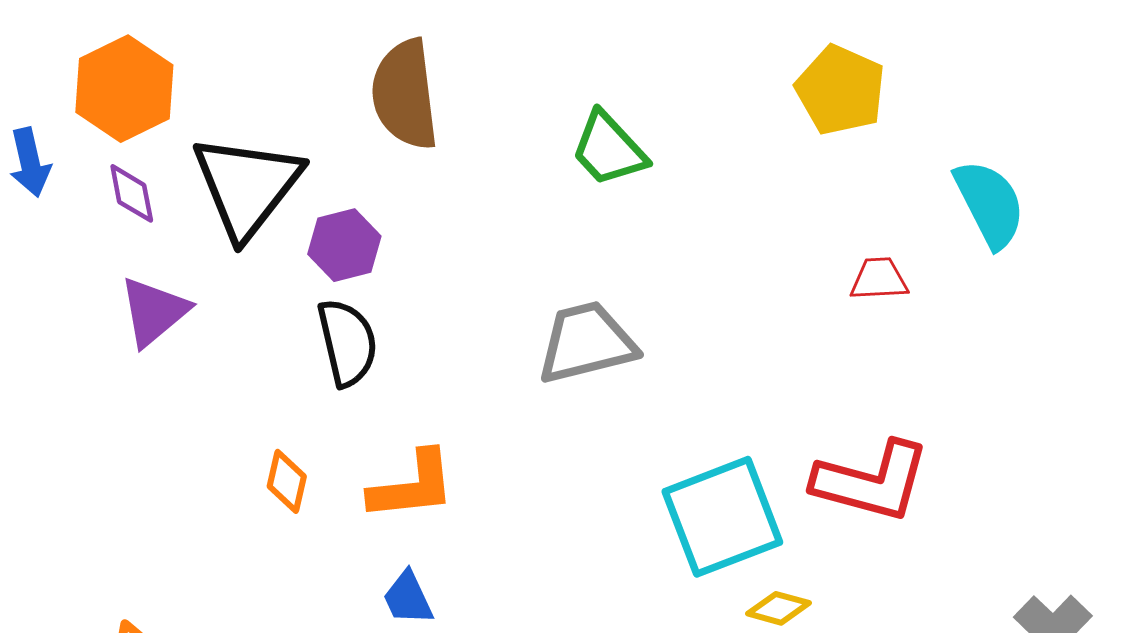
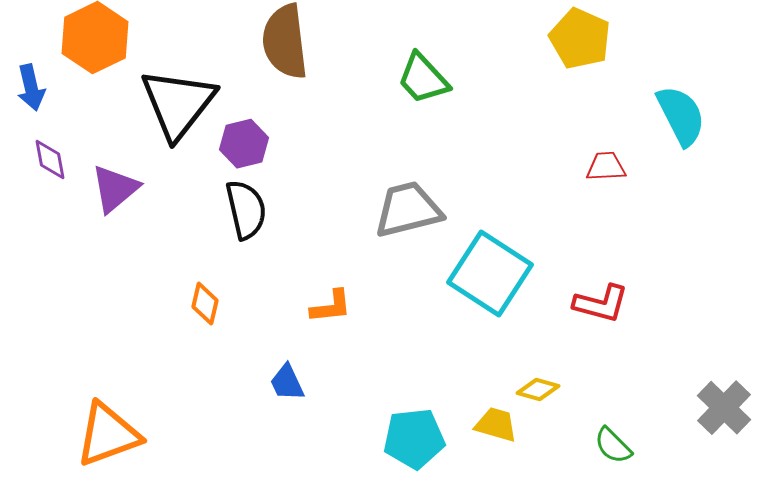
purple diamond: (132, 193) -> (50, 160), moved
red L-shape: (872, 481) -> (601, 304), size x0.7
orange L-shape: (412, 486) -> (331, 307), moved, size x0.7
cyan square: (722, 517) -> (490, 274), moved, turned -36

